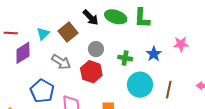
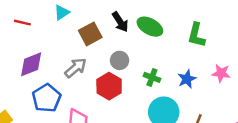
green L-shape: (142, 18) -> (196, 35), moved
cyan triangle: (43, 34) -> (62, 12), moved
purple diamond: (23, 53) -> (31, 64), moved
gray arrow: (61, 62) -> (76, 68), turned -84

